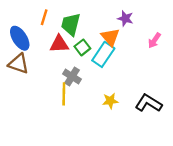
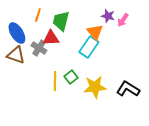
pink arrow: (154, 41) -> (123, 20), moved
green square: (82, 47) -> (71, 77), moved
gray cross: (72, 76) -> (39, 48), moved
yellow star: (110, 101) -> (95, 87), size x1.6

